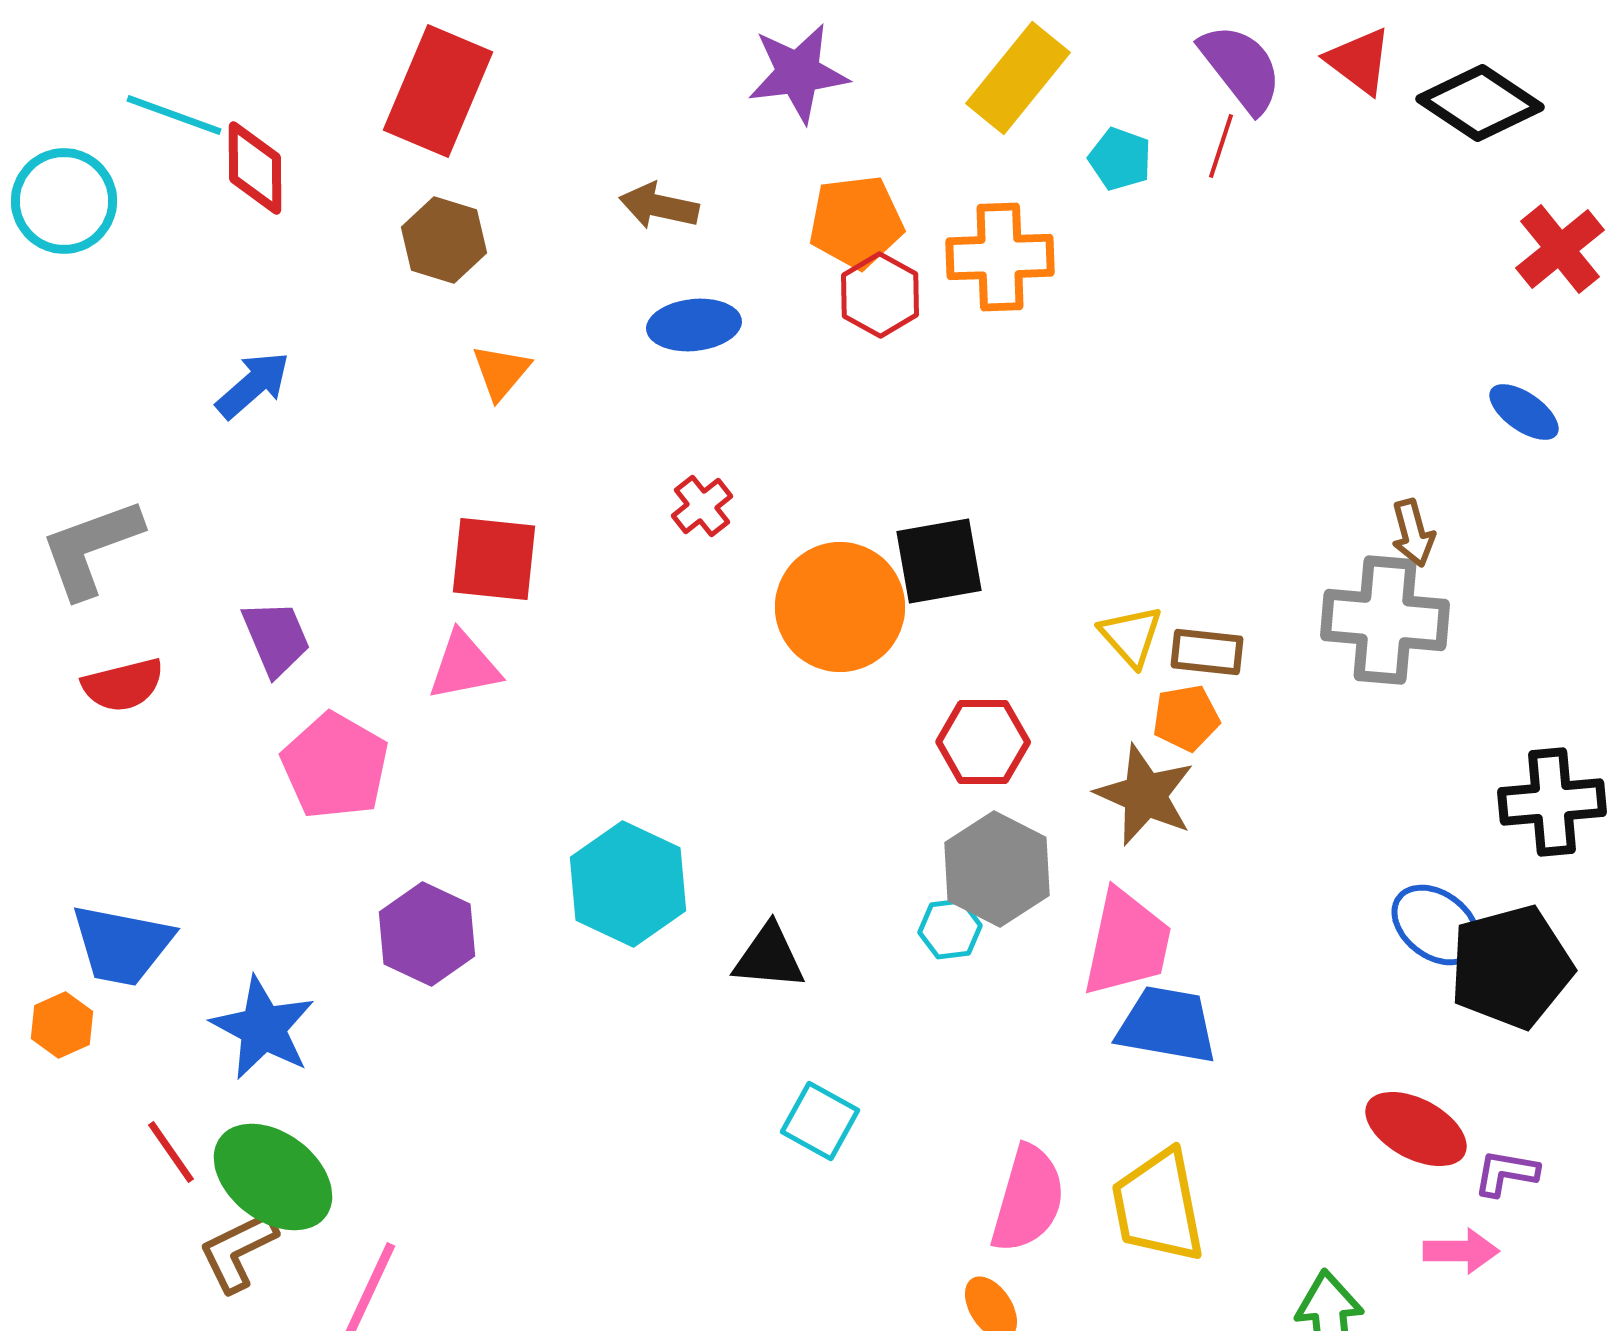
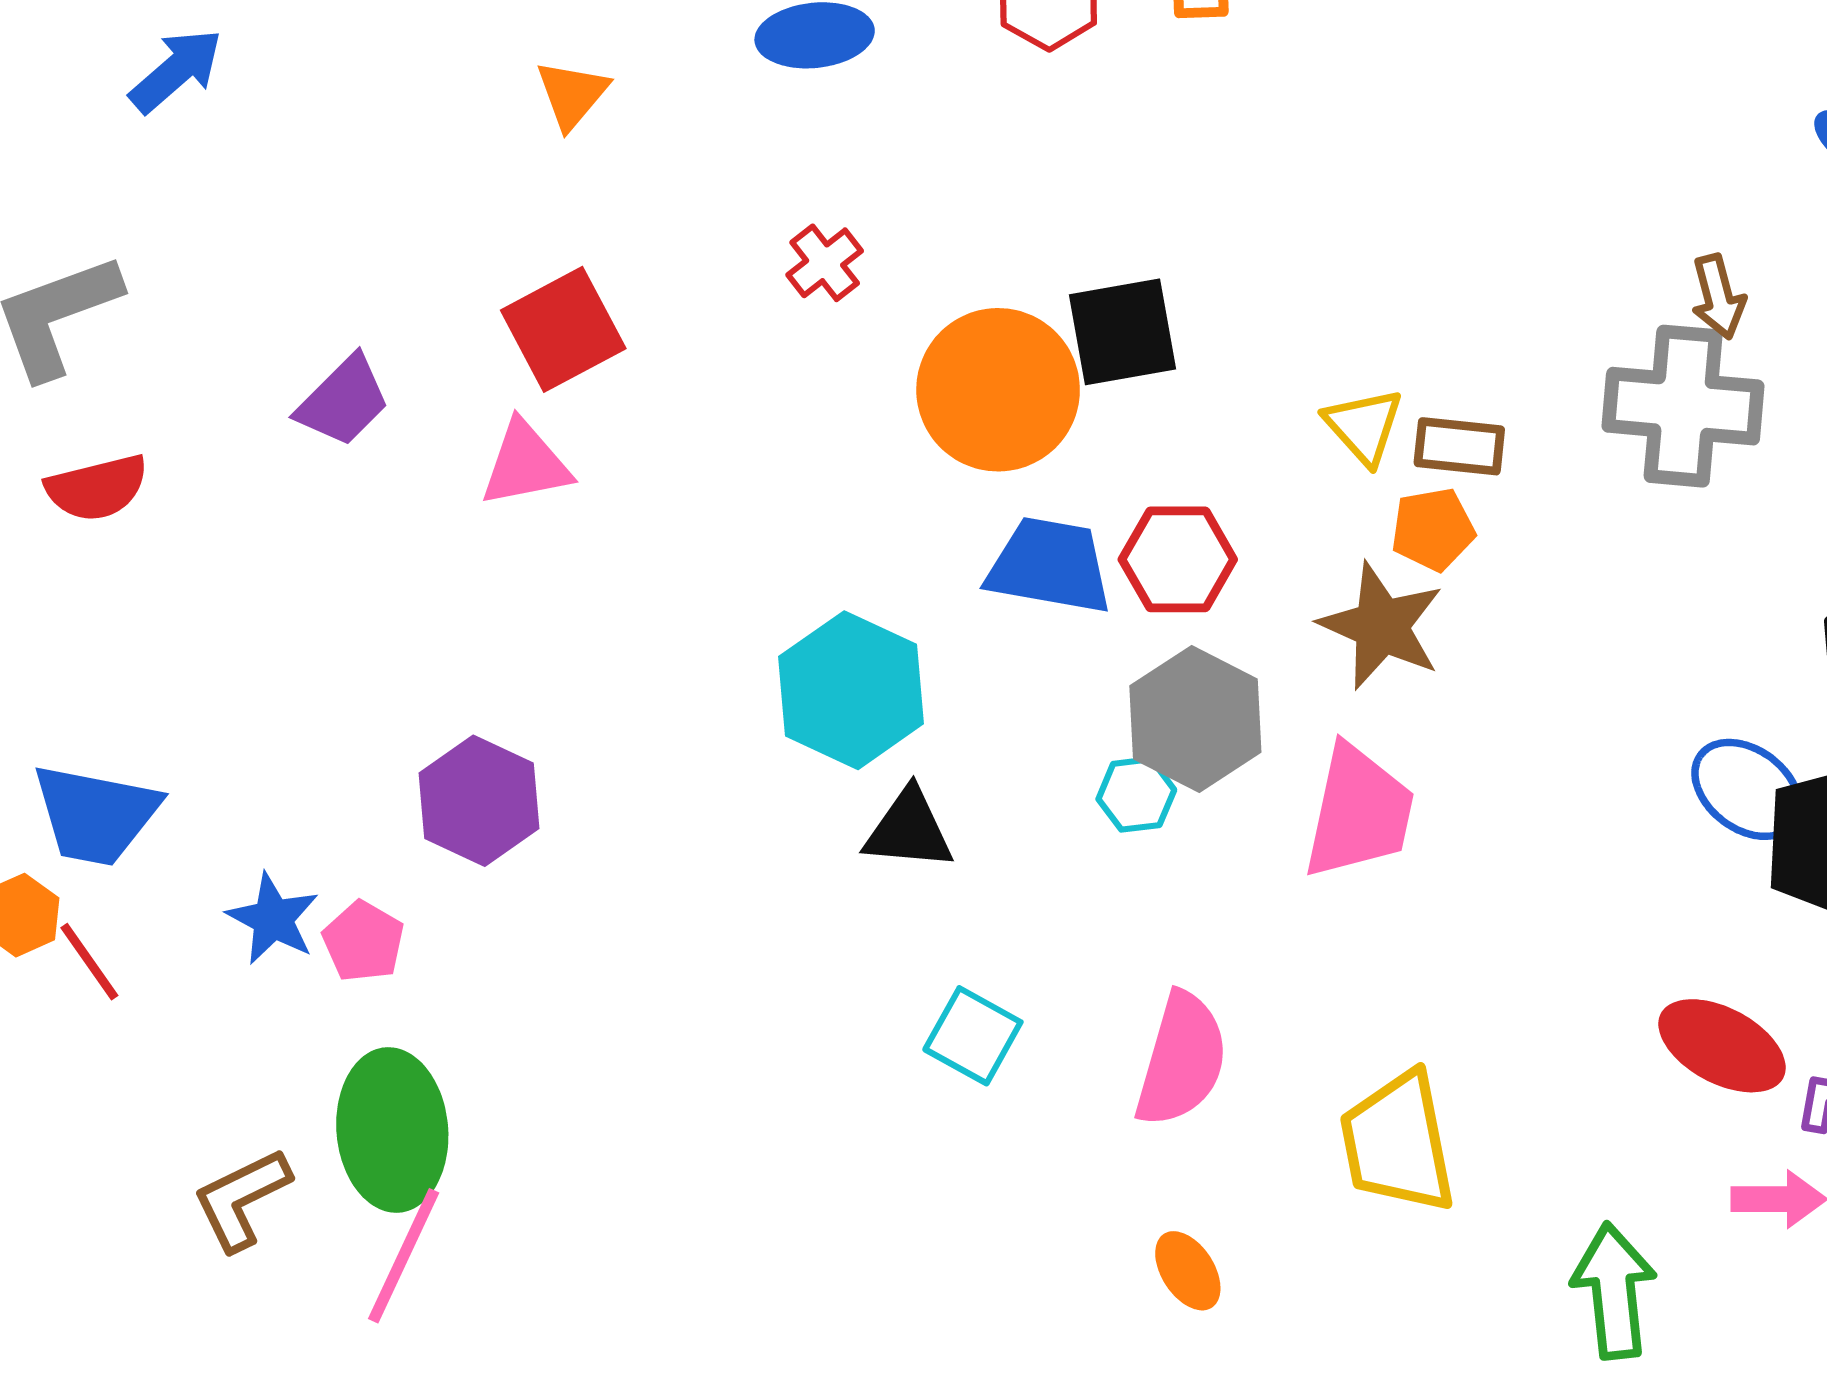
blue arrow: (253, 385) -> (176, 71), moved
red square: (494, 559) -> (563, 329), turned -34
purple trapezoid: (276, 638) -> (343, 401), moved, turned 68
pink pentagon: (335, 766) -> (363, 941), moved, size x0.6
cyan hexagon: (628, 884) -> (851, 690), moved
blue trapezoid: (1167, 1025) -> (1050, 566), moved
blue star: (263, 1028) -> (273, 919), size x0.7
red line: (171, 1152) -> (89, 962), moved
green ellipse: (273, 1177) -> (392, 1130), moved, turned 48
pink semicircle: (1028, 1199) -> (1182, 1060), moved

